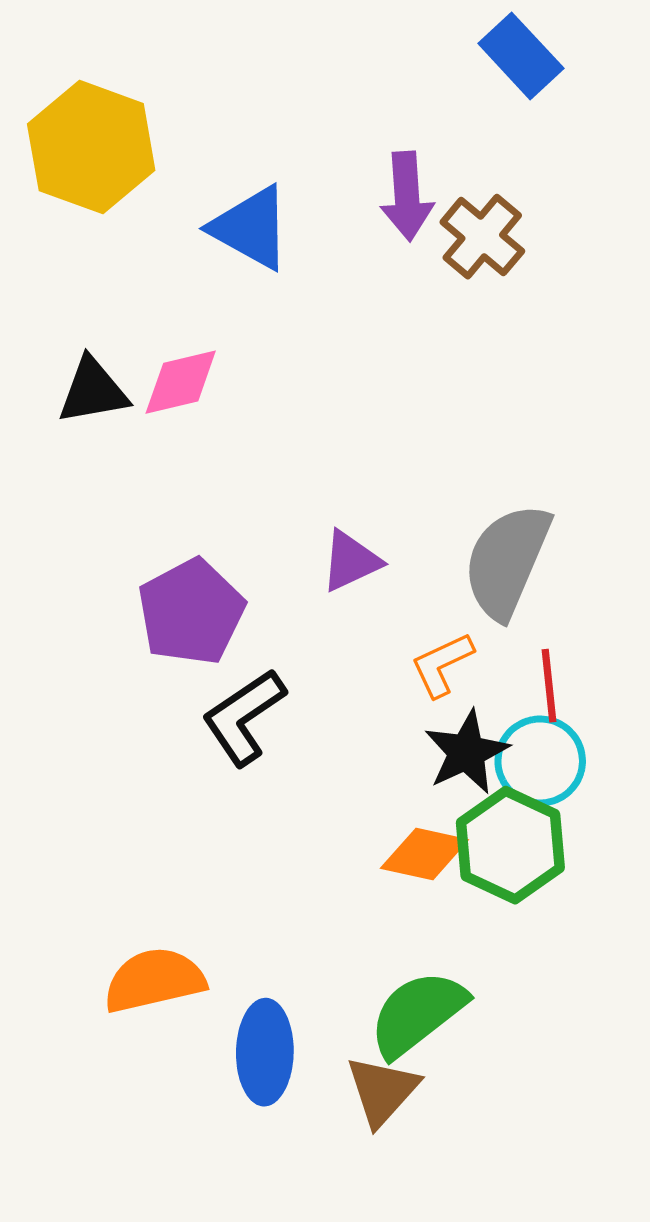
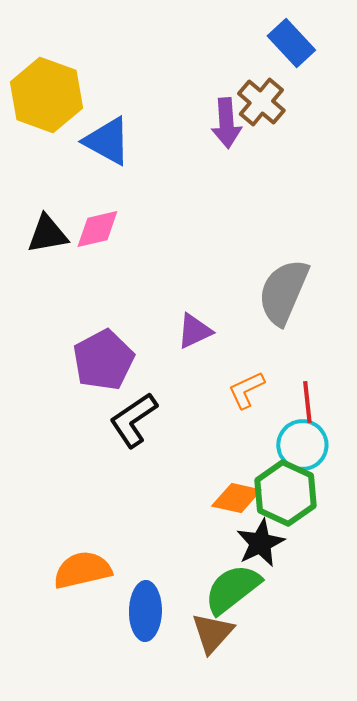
blue triangle: (251, 228) -> (107, 141), moved
brown cross: (482, 237) -> (261, 102), moved
gray semicircle: (507, 561) -> (283, 292), moved
black star: (467, 752) -> (260, 543), moved

